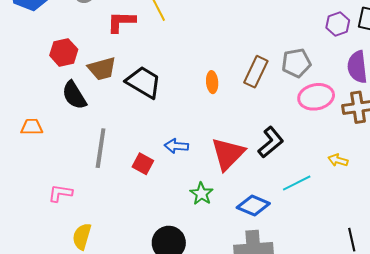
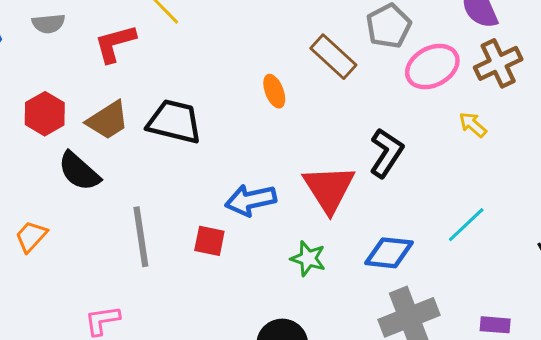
brown rectangle: (256, 72) -> (333, 57), turned -56
orange trapezoid: (32, 127) -> (31, 236), turned -30
blue arrow: (176, 146) -> (251, 200), size x1.4
yellow arrow: (338, 160) -> (473, 125), moved, turned 42
cyan line: (297, 183) -> (466, 225), moved

